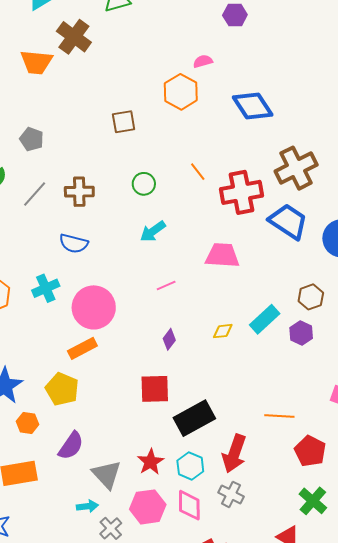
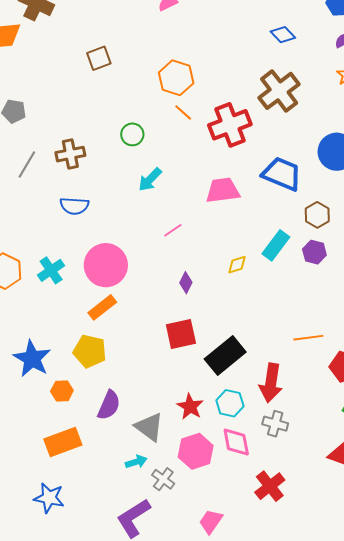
orange hexagon: (181, 92) -> (176, 78), moved
blue diamond: (253, 106) -> (283, 35), moved, size x0.6
brown square: (124, 122) -> (99, 58), moved
blue trapezoid: (288, 221) -> (282, 174), moved
cyan cross: (46, 288) -> (51, 270), moved

